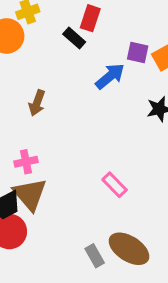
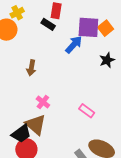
purple square: (138, 53) -> (88, 27), size x1.6
pink cross: (26, 162) -> (43, 102), moved, turned -32

